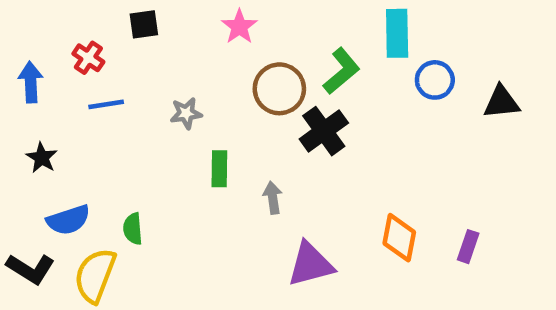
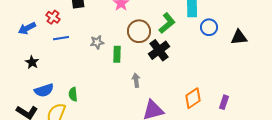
blue arrow: (31, 82) -> (27, 28), turned -114
green rectangle: (219, 169) -> (117, 54), moved
orange diamond: (399, 238) -> (193, 98), turned 45

